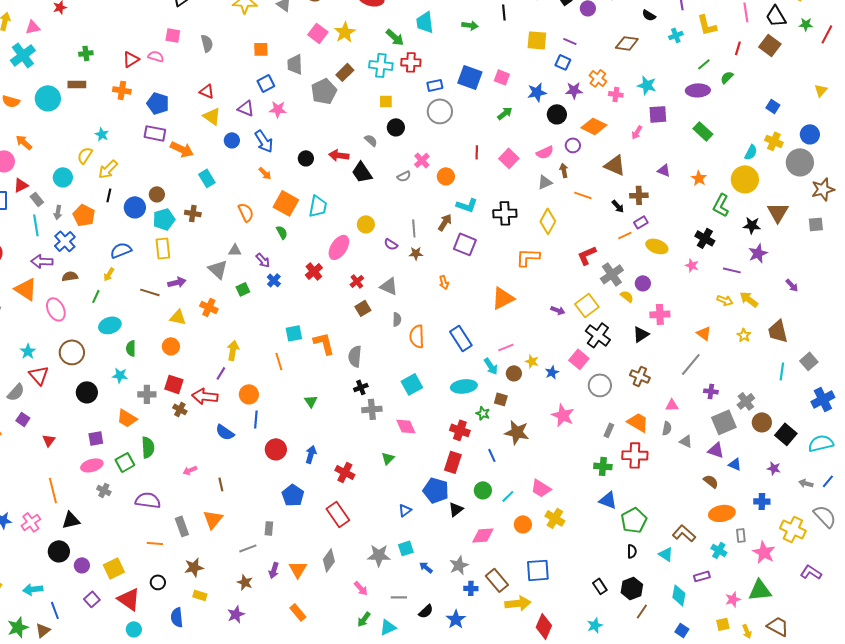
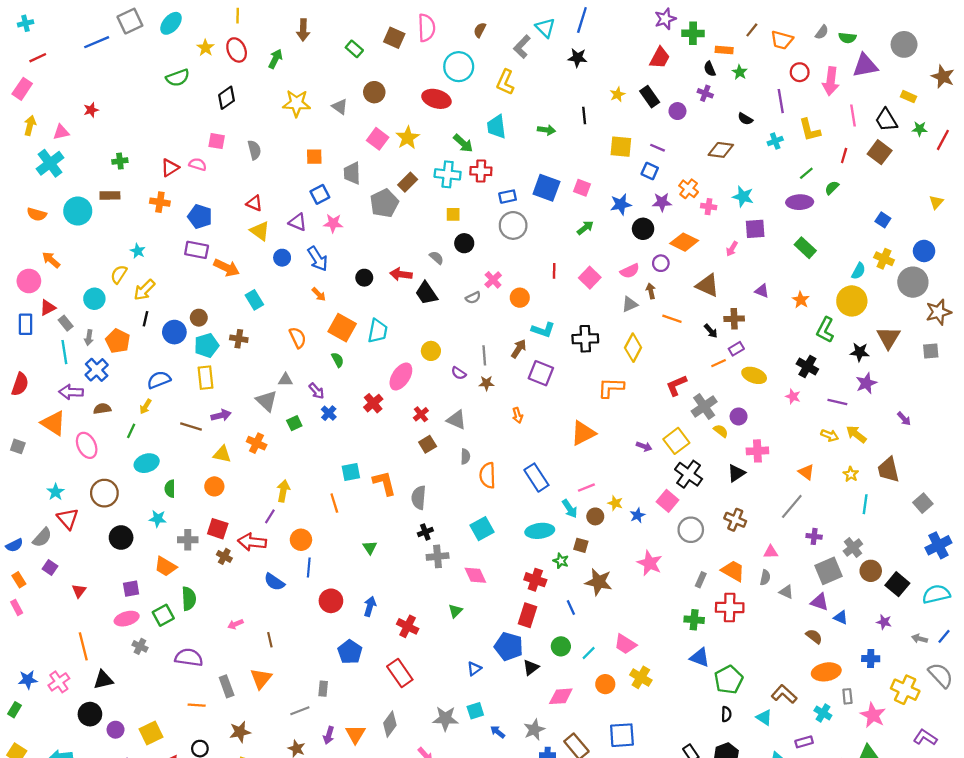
cyan line: (782, 371) -> (865, 504), moved

